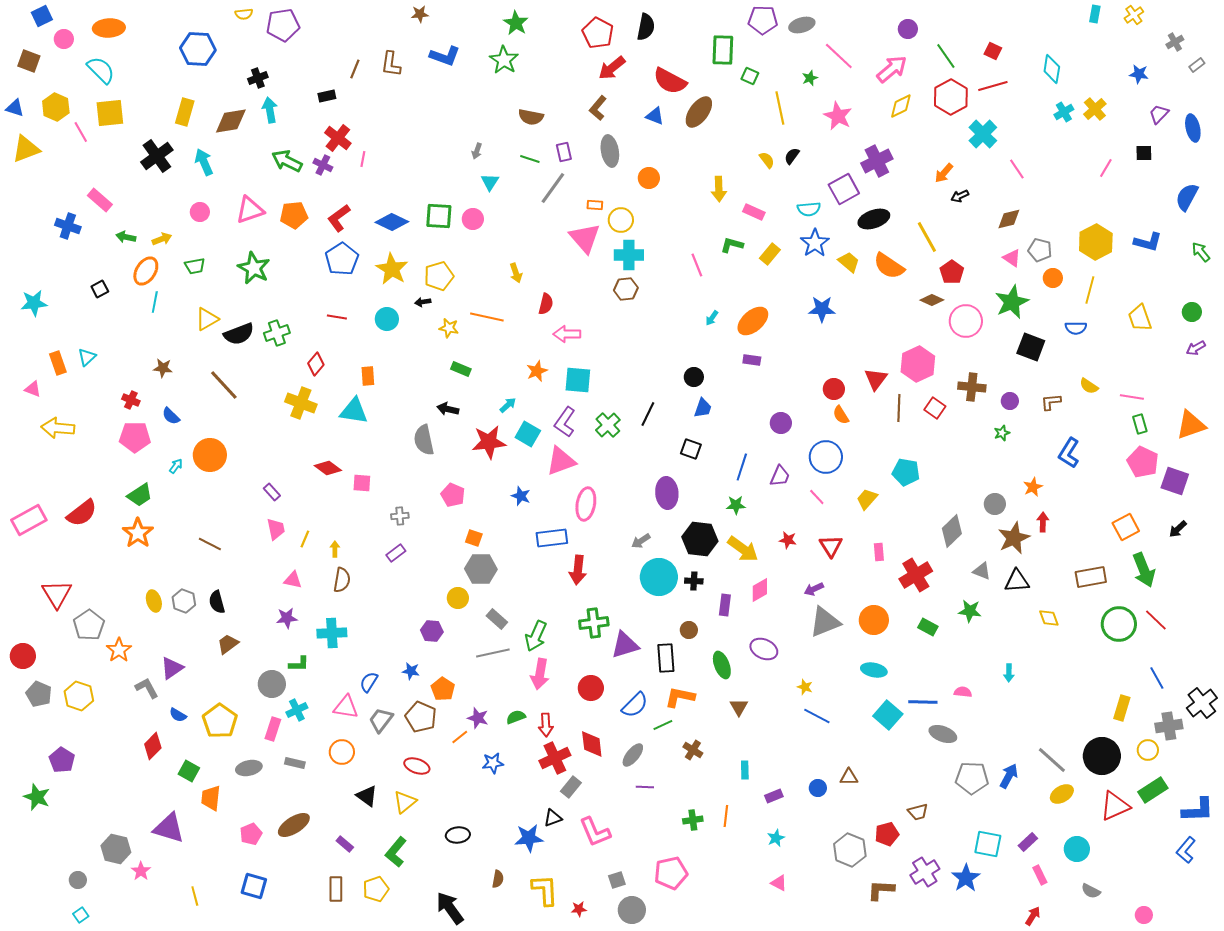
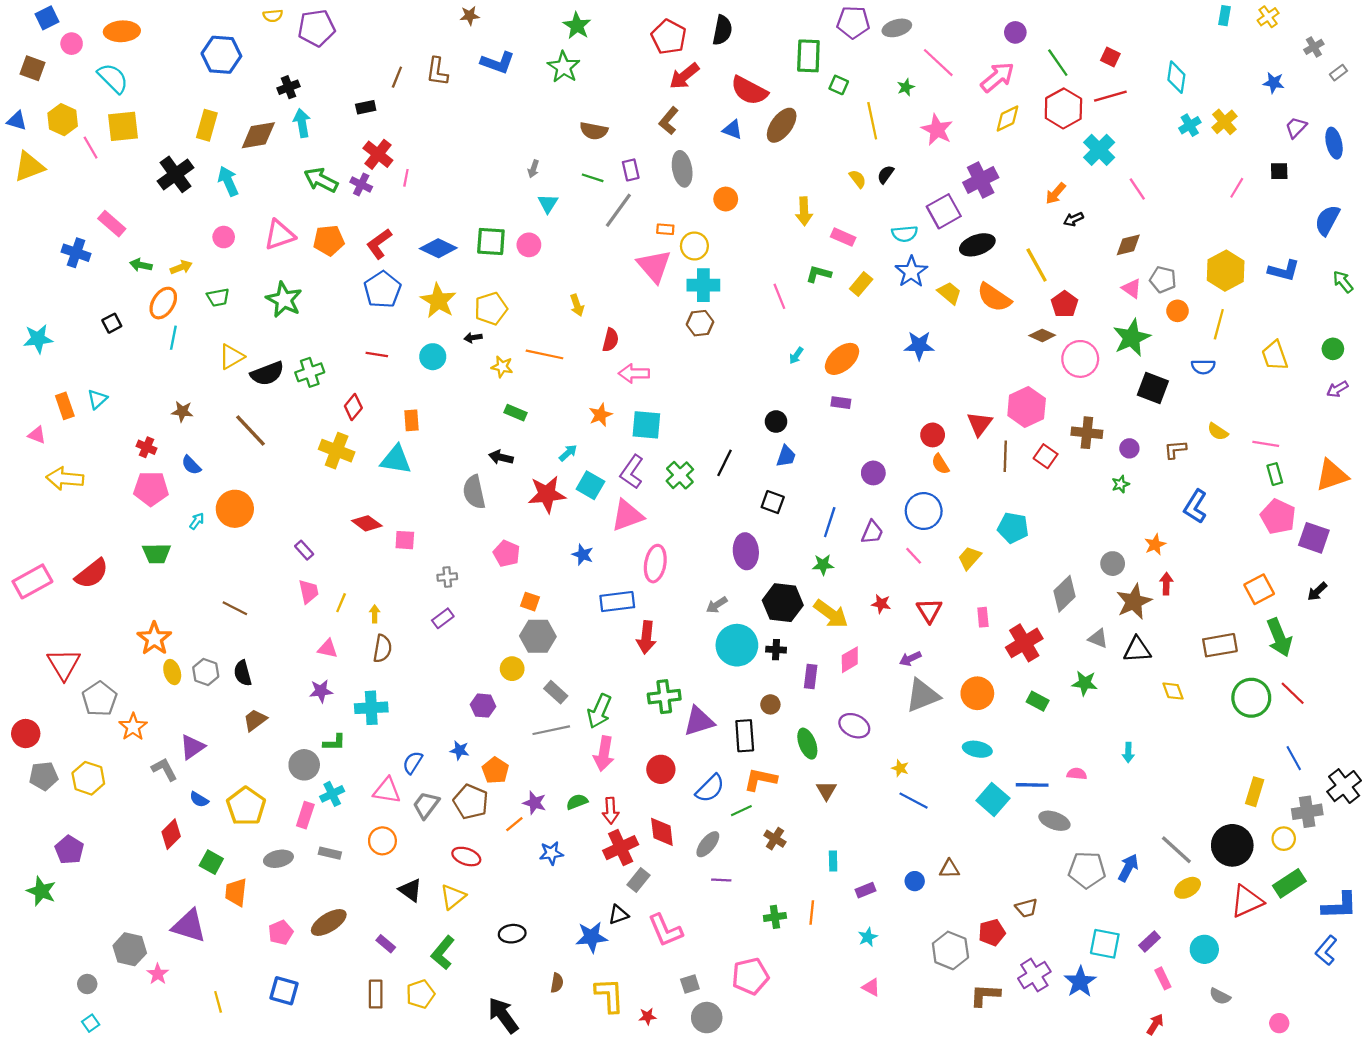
green trapezoid: (140, 495) -> (157, 553), turned 32
orange star: (138, 533) -> (154, 638), moved
gray pentagon: (39, 694) -> (44, 776), turned -30

